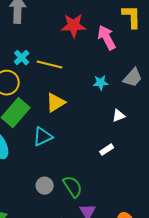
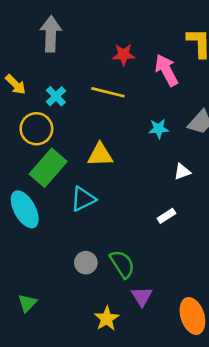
red star: (74, 26) -> (124, 55), size x0.7
yellow line: (50, 65) -> (108, 92), moved
yellow triangle: (56, 103) -> (100, 155), turned 30

